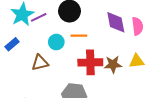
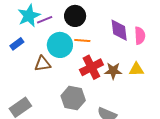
cyan circle: (56, 42) -> (60, 45), size x1.6
red cross: (90, 62) -> (91, 67), turned -30

